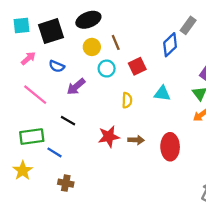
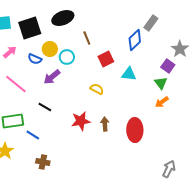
yellow circle: (92, 47) -> (50, 49), moved
cyan circle: (107, 69) -> (67, 57), moved
cyan triangle: (162, 93) -> (129, 74), moved
yellow semicircle: (127, 100) -> (97, 89), turned -64
brown arrow: (136, 140) -> (105, 124), turned -96

